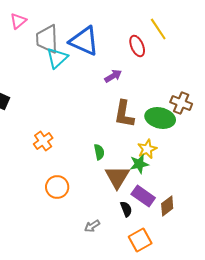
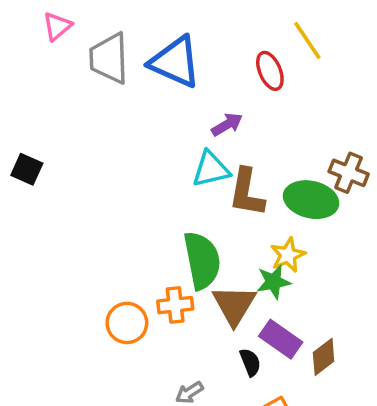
cyan triangle: (57, 58) -> (211, 169), moved, turned 30
orange cross: (43, 141) -> (175, 305), moved, turned 30
green semicircle: (99, 152) -> (202, 260), size x2.0

